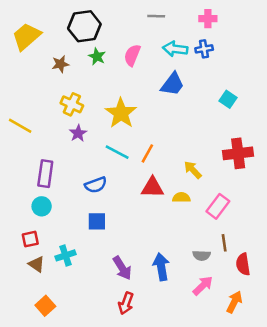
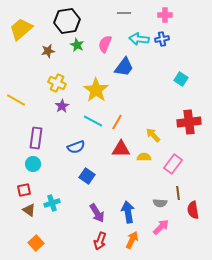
blue trapezoid: (173, 84) -> (124, 67), moved
blue square: (97, 221) -> (87, 176), moved, turned 35
orange arrow: (234, 302) -> (132, 240), moved

